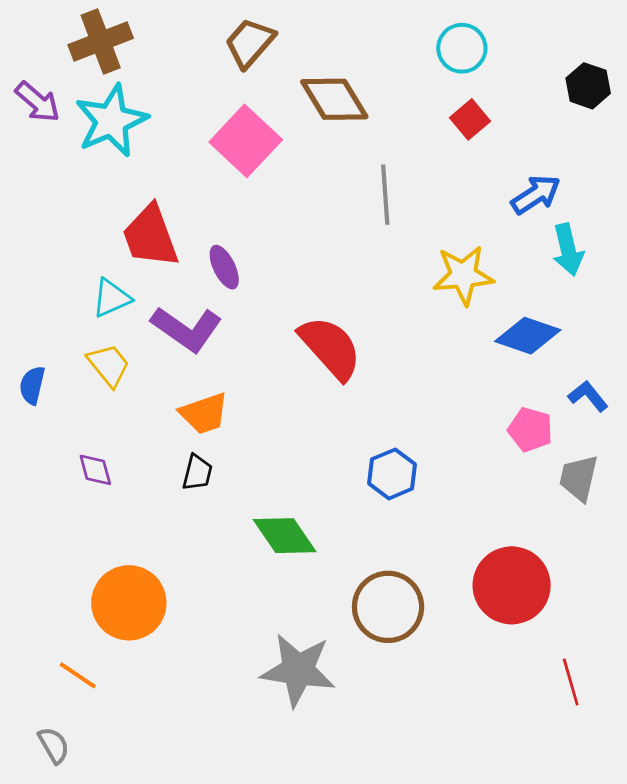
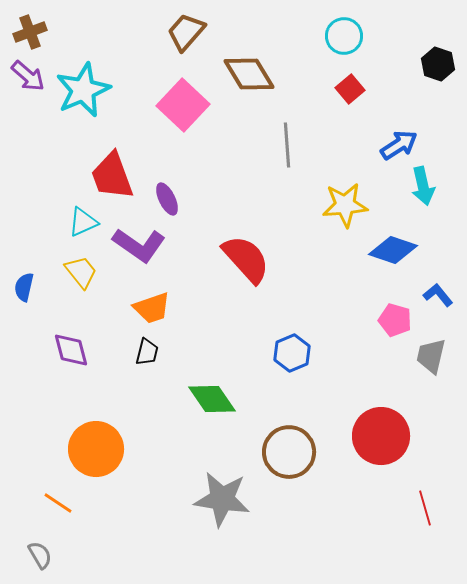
brown cross: (101, 42) -> (30, 32), moved, size x0.7
purple diamond: (95, 470) -> (71, 350), size x1.4

